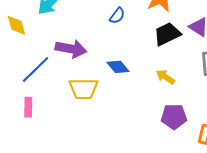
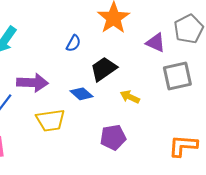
black trapezoid: (167, 34) -> (104, 69), moved
purple pentagon: (174, 117) -> (113, 137), moved

